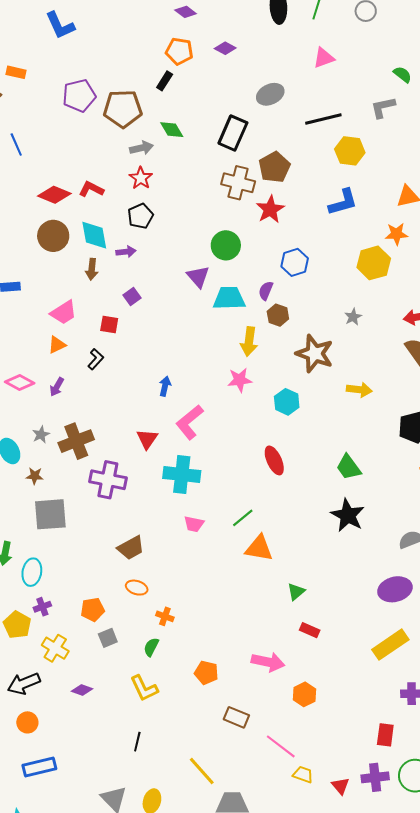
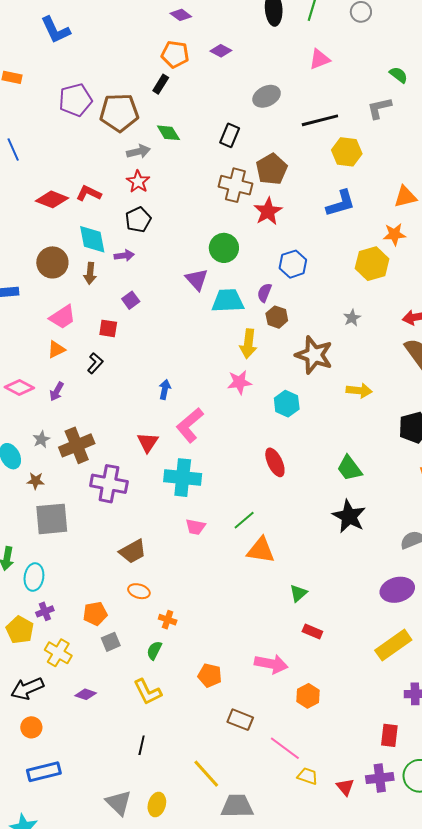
black rectangle: (233, 133) -> (230, 135), size x0.7
brown circle: (53, 236) -> (52, 262), moved

